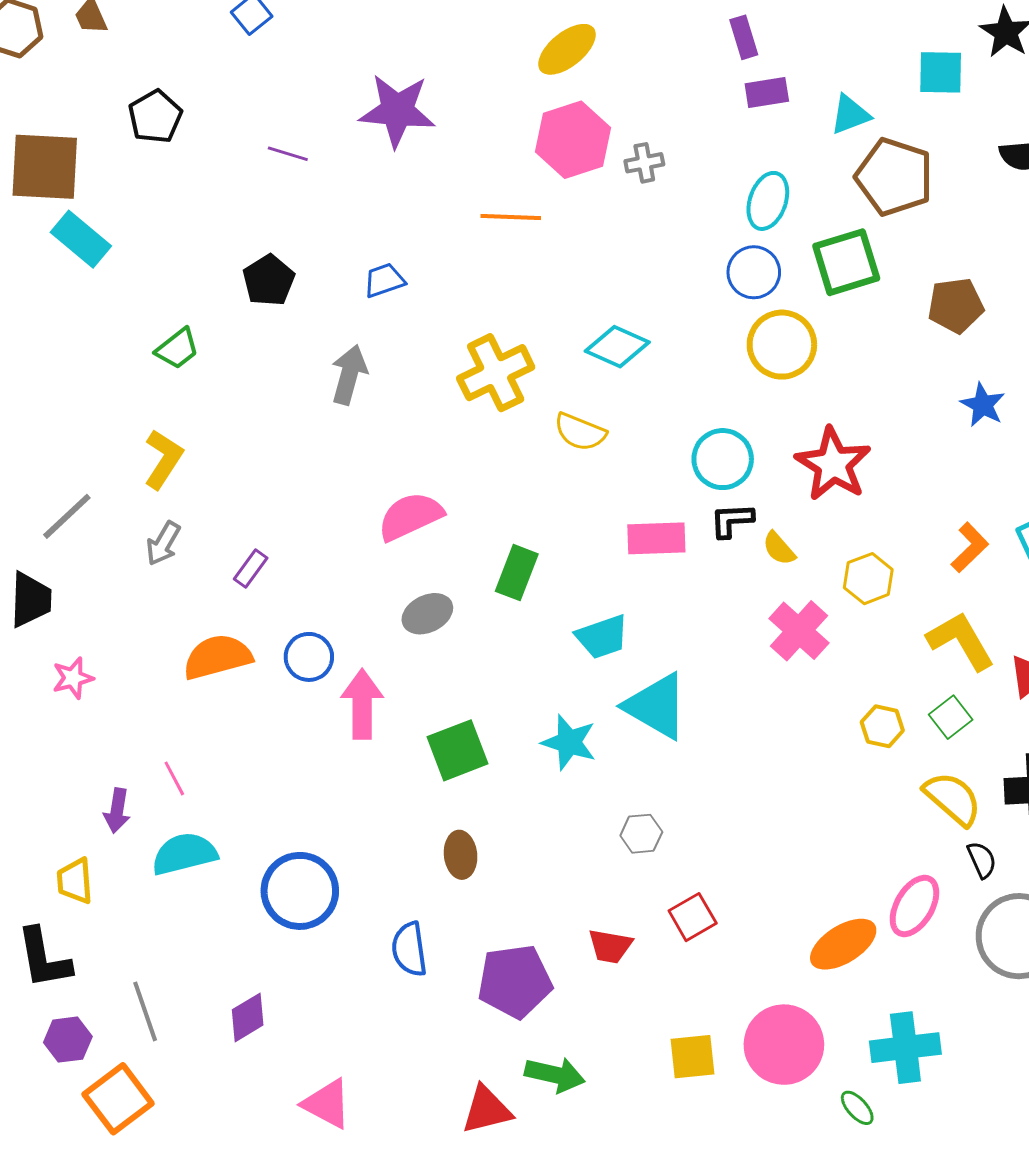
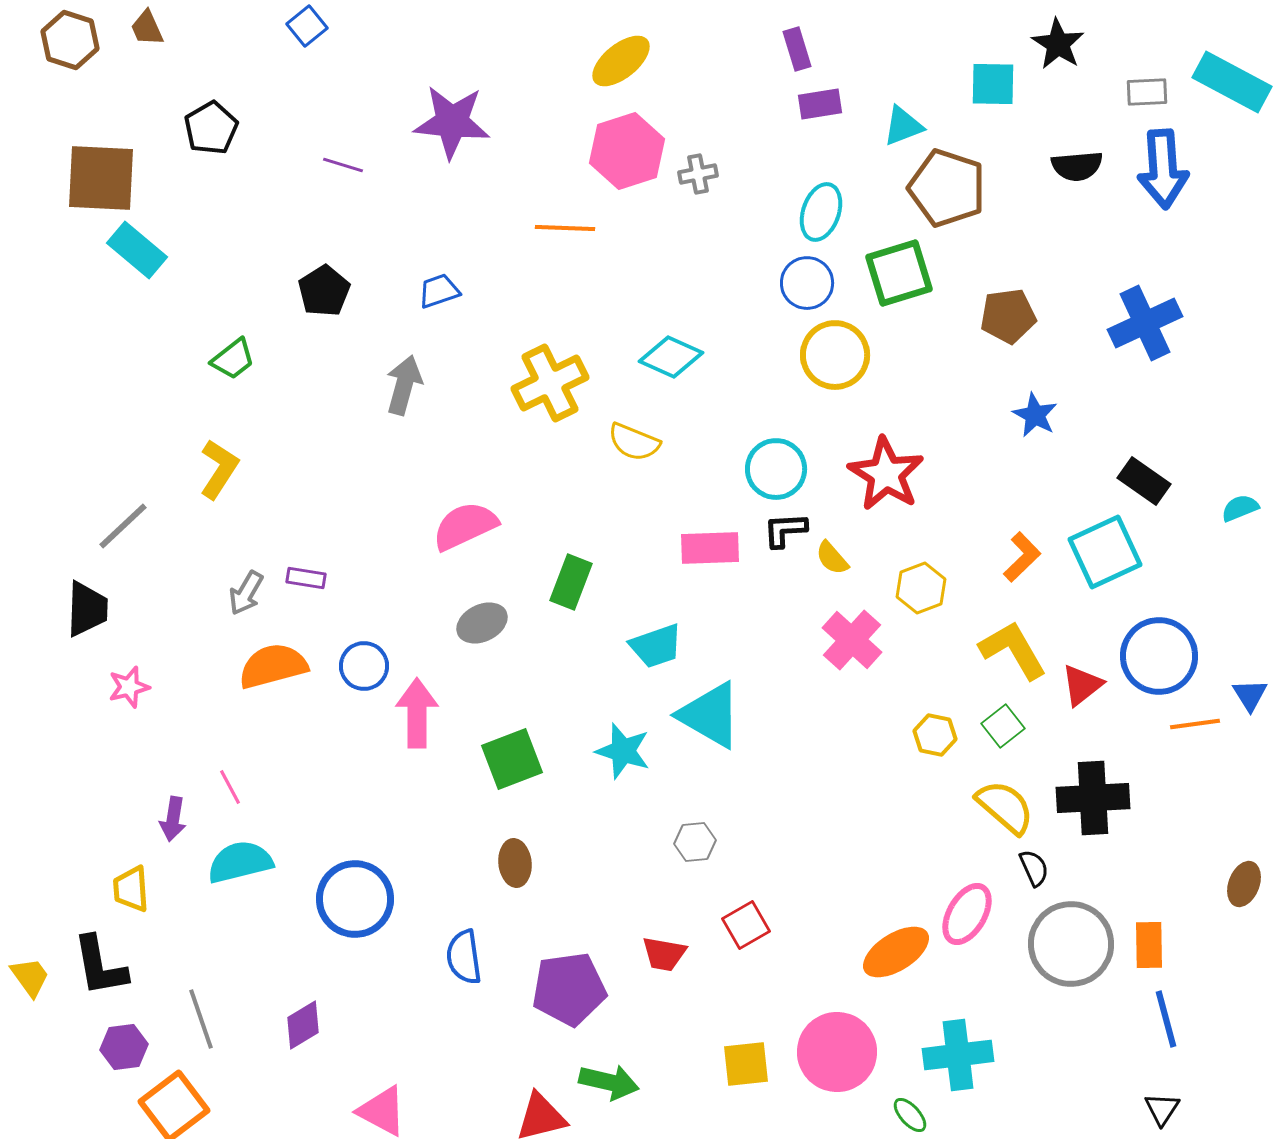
gray arrow: (163, 543) -> (246, 593), moved
purple rectangle: (251, 569) -> (306, 578), turned 63

